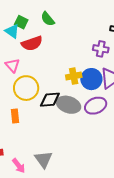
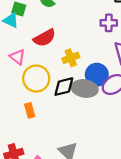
red semicircle: (32, 43) -> (45, 38), moved
yellow cross: (74, 76) -> (71, 58), moved
blue circle: (91, 79) -> (97, 75), moved

